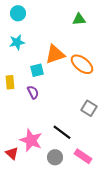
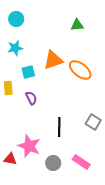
cyan square: (37, 70) -> (28, 72), moved
gray square: (89, 108) -> (93, 122), moved
black line: (62, 132) -> (59, 127), moved, turned 54
red triangle: (12, 153) -> (10, 159), turned -32

